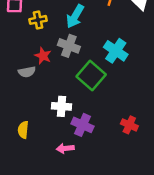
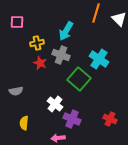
yellow cross: (38, 20) -> (37, 43), moved
gray semicircle: (27, 72) -> (16, 91), moved
white cross: (61, 106) -> (55, 104), turned 35

